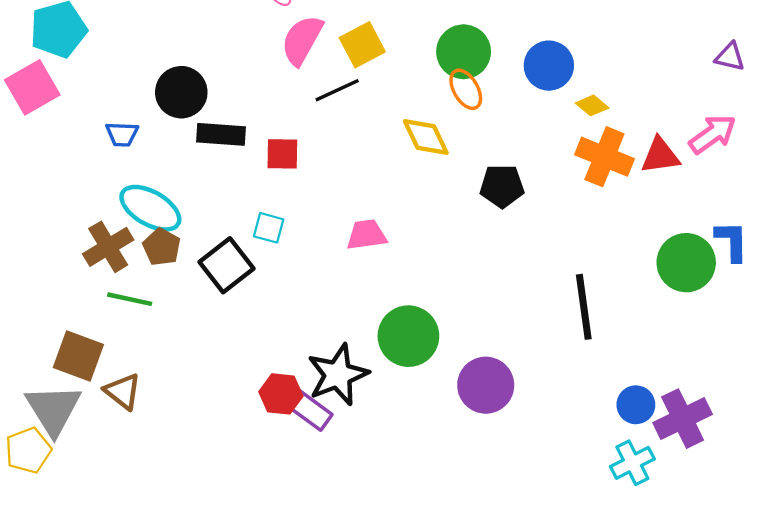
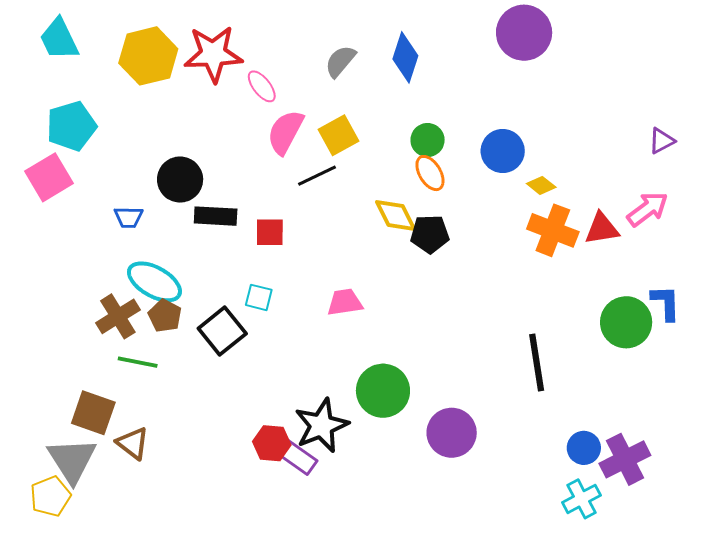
green circle: (464, 52) -> (428, 140), size x0.7
purple triangle: (730, 57) -> (662, 141), turned -40
black pentagon: (502, 186) -> (430, 234), moved

